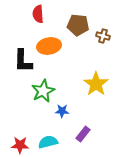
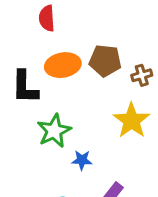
brown pentagon: (78, 25) -> (105, 61), moved
brown cross: (103, 36) -> (142, 75), moved, turned -32

